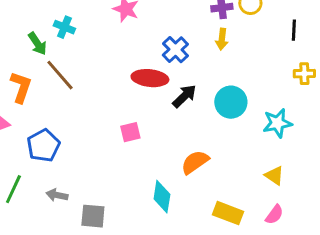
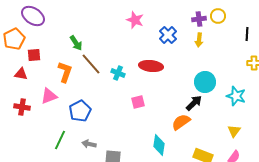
cyan cross: (64, 27) -> (118, 73), moved
blue cross: (175, 50) -> (168, 35), moved
black arrow: (184, 96) -> (194, 103), moved
cyan star: (277, 123) -> (236, 96), turned 30
yellow triangle: (274, 176) -> (234, 131), turned 32

